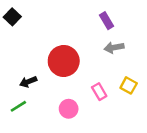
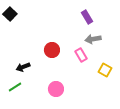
red circle: (64, 61) -> (52, 50), size x0.6
pink rectangle: (99, 92) -> (81, 55), moved

